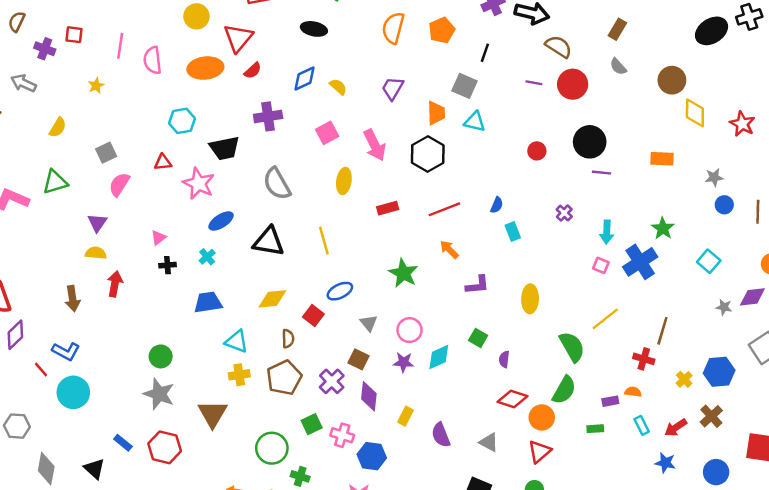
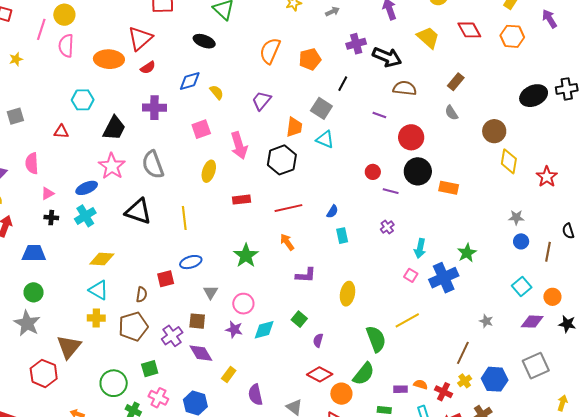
yellow circle: (196, 16) -> (64, 15), moved
brown semicircle: (559, 47) -> (405, 88), turned -35
red circle: (573, 84) -> (411, 137), moved
black trapezoid: (225, 148) -> (114, 128), turned -60
orange rectangle: (662, 159) -> (449, 188), moved
purple line: (601, 173) -> (391, 191), moved
pink star: (199, 183) -> (112, 166), moved
pink semicircle: (119, 184) -> (32, 163), moved, turned -45
blue ellipse: (221, 221) -> (87, 188), moved
cyan cross: (207, 257) -> (85, 216), size x1.5
cyan square: (709, 261) -> (522, 286), moved
yellow diamond: (272, 299) -> (102, 259), moved
blue trapezoid: (208, 302) -> (34, 253), moved
gray star: (724, 307) -> (486, 321), moved
red square: (313, 316) -> (166, 279), turned 30
brown line: (662, 331) -> (463, 353), moved
brown square: (359, 359) -> (197, 321), turned -30
red cross: (644, 359) -> (443, 392), moved
purple diamond: (369, 396) -> (201, 353), turned -45
pink cross: (342, 435) -> (158, 398), moved
red hexagon: (165, 447) -> (44, 373), moved

